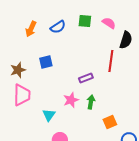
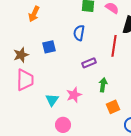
blue semicircle: (58, 27) -> (79, 33), moved, turned 133
pink star: (71, 100) -> (74, 95), moved
green arrow: (91, 102) -> (103, 85), moved

